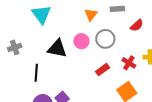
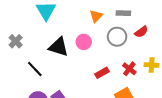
gray circle: (105, 39) -> (117, 37), moved
gray cross: (15, 47) -> (16, 41), turned -32
black line: (36, 73) -> (35, 69), turned -54

